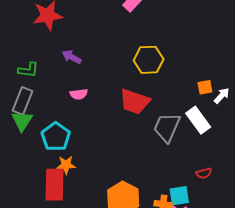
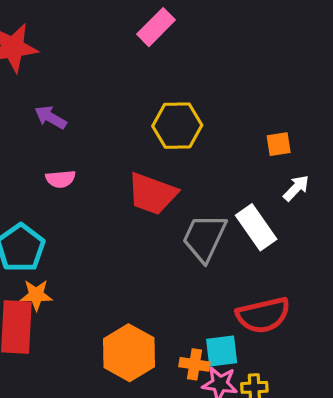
orange square: (205, 87) -> (279, 144), moved
red semicircle: (204, 173) -> (263, 315), size x2.0

